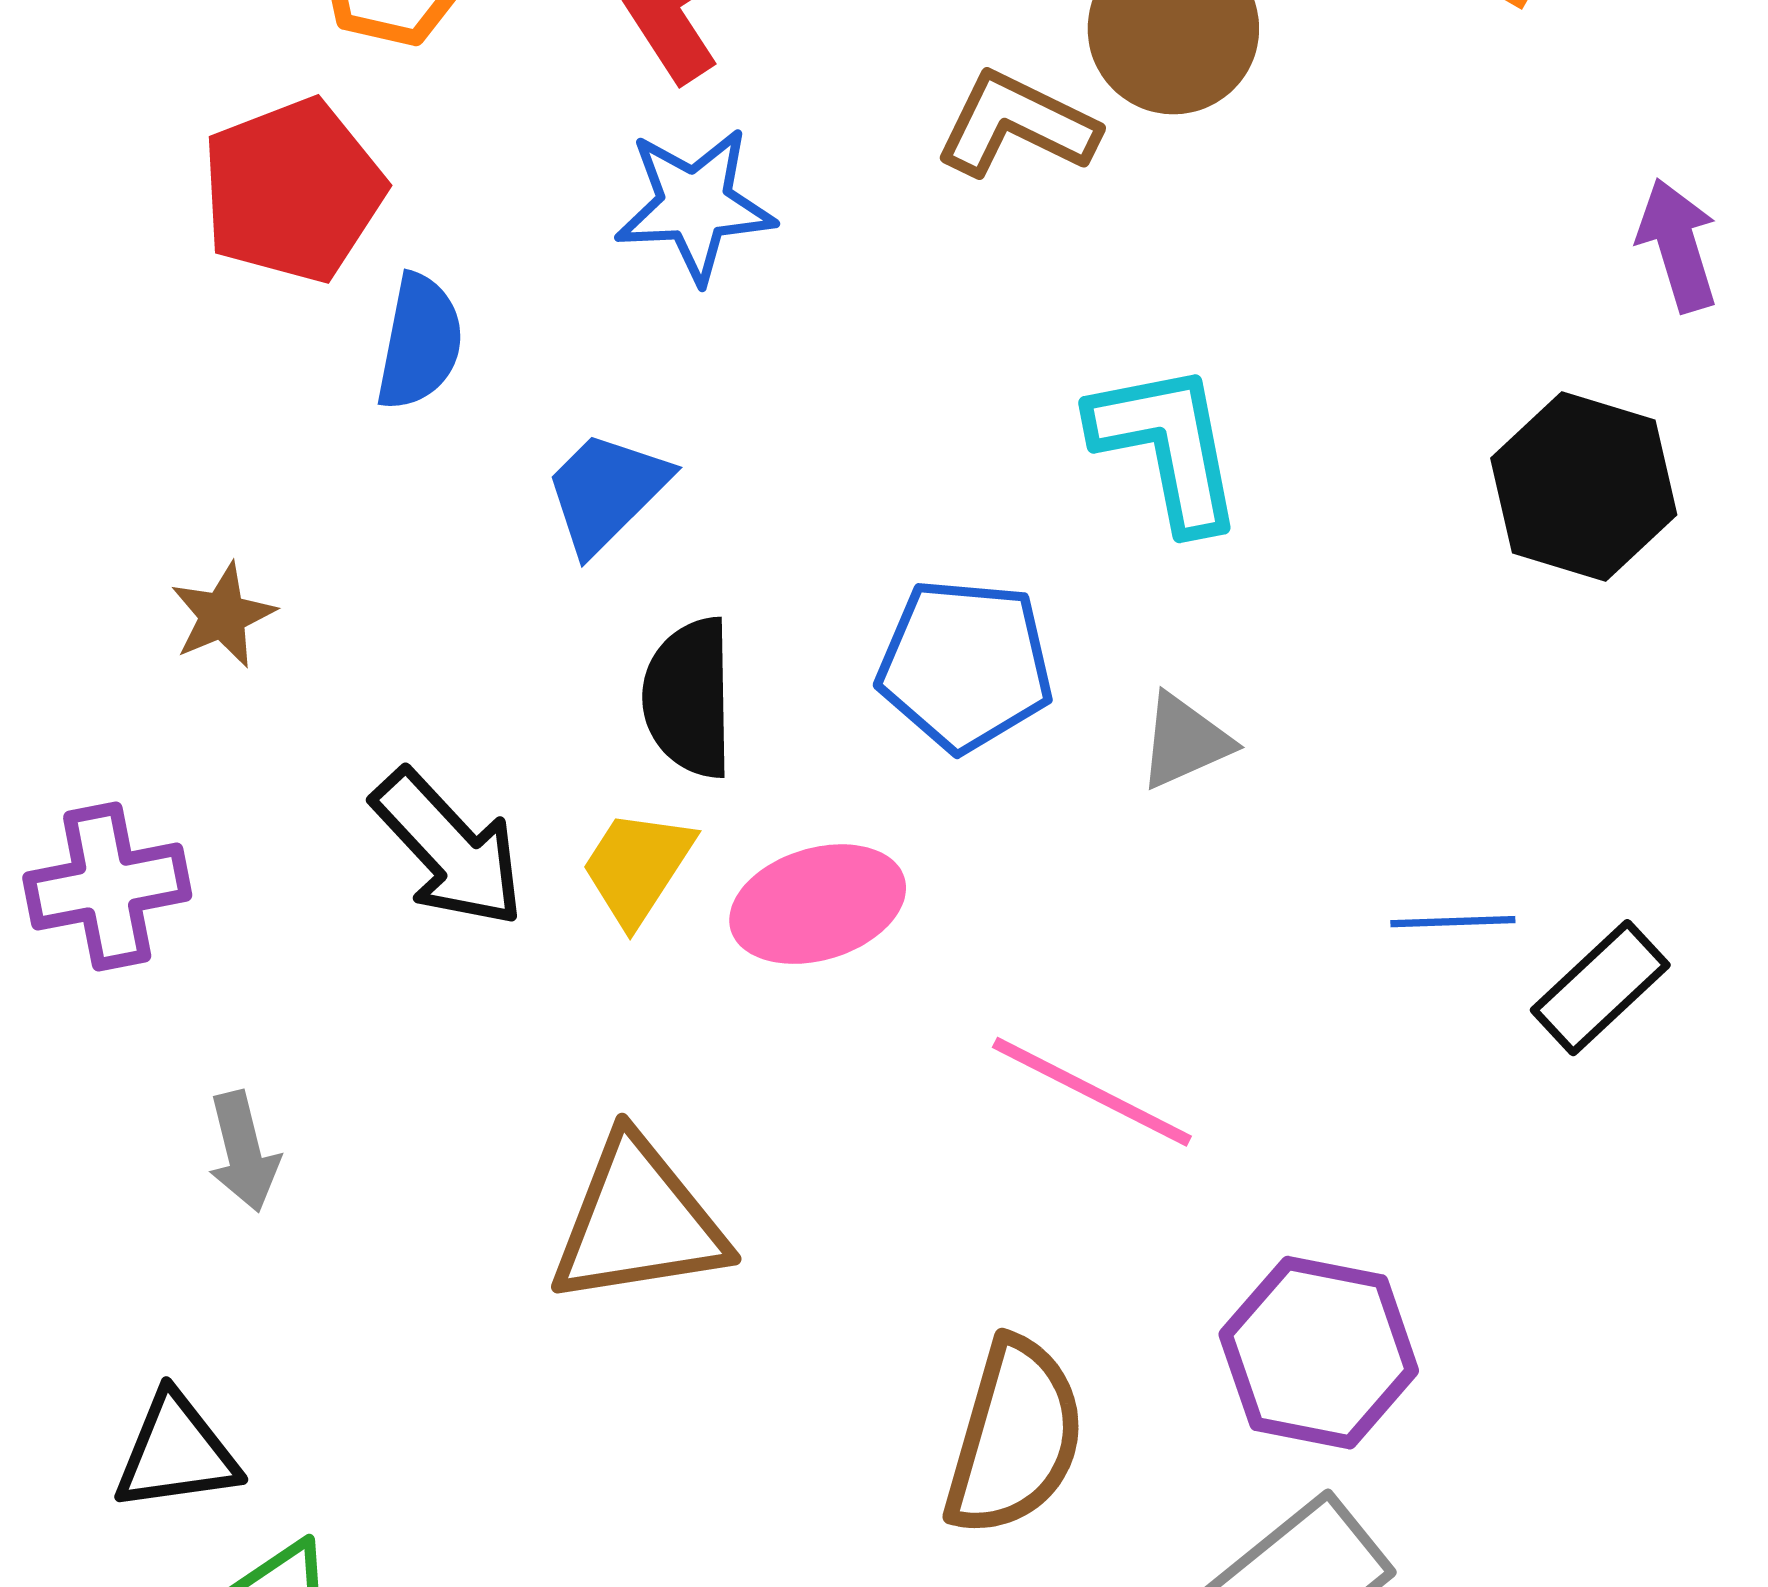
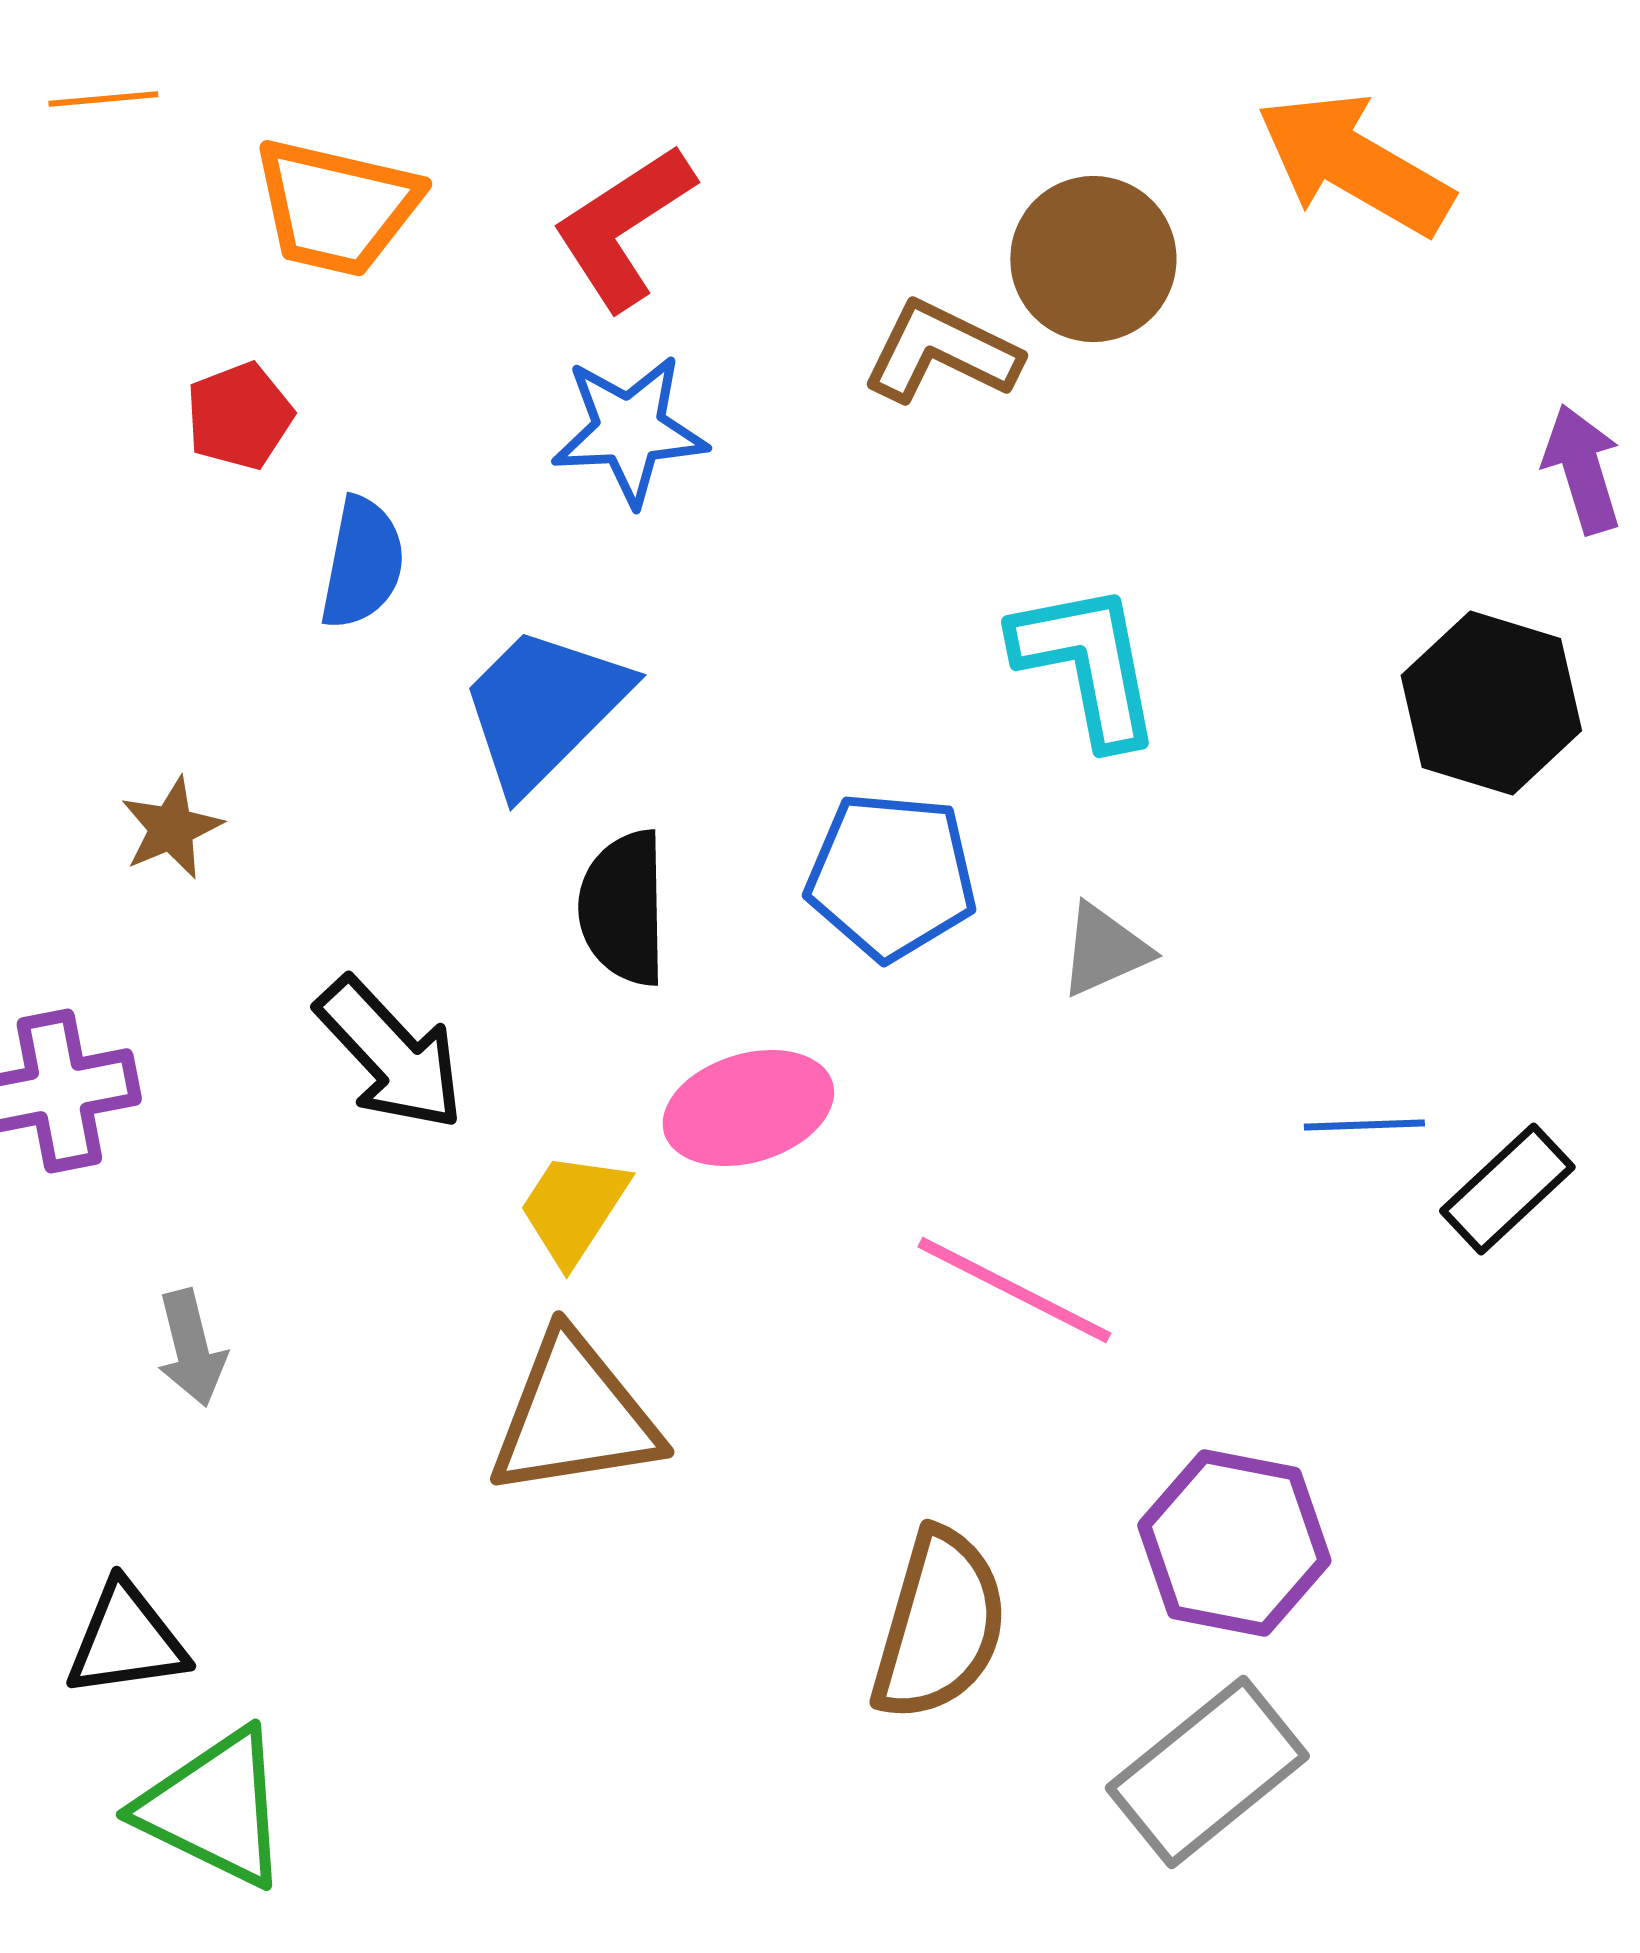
red pentagon: (293, 191) -> (239, 416), size x0.6
blue trapezoid: (606, 492) -> (543, 708), size x1.4
yellow trapezoid: (637, 867) -> (573, 1208), moved

